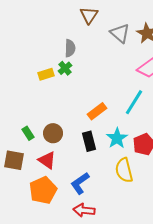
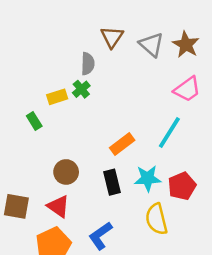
brown triangle: (89, 15) -> (112, 37), moved
green rectangle: (28, 133) -> (34, 121), moved
cyan star: (117, 138) -> (148, 178), turned 30

